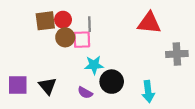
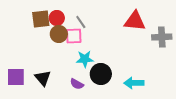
gray line: (90, 24) -> (81, 22), turned -32
gray cross: (177, 54) -> (162, 37), moved
cyan arrow: (148, 92) -> (134, 83), turned 96

